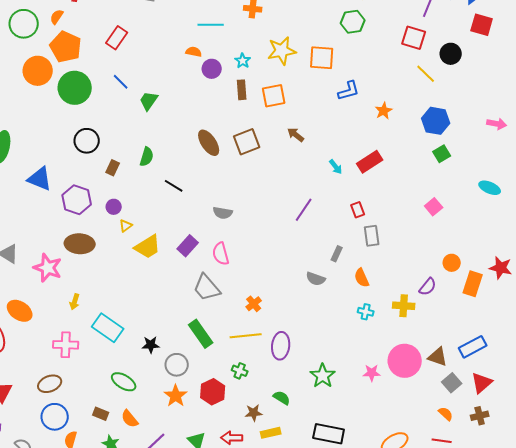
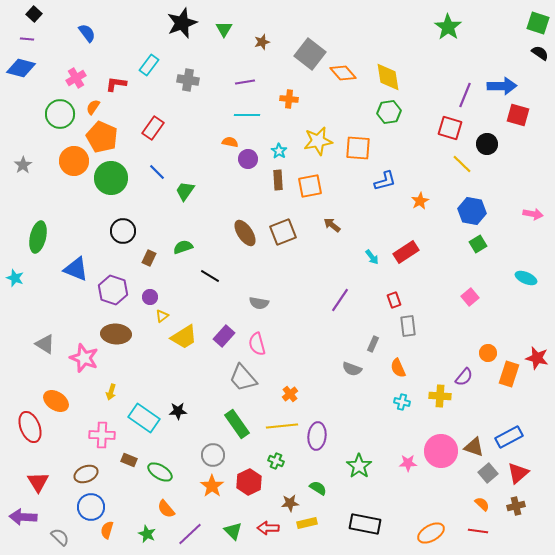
green semicircle: (147, 157) -> (183, 247), turned -126
black star: (151, 345) -> (178, 411), moved
brown rectangle: (101, 414) -> (129, 460), moved

